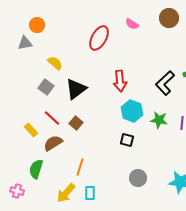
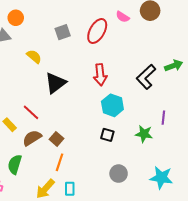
pink semicircle: (132, 24) -> (123, 17), moved
red ellipse: (99, 38) -> (97, 31), moved
gray square: (46, 87) -> (63, 32), moved, turned 35
green star: (159, 120) -> (144, 134), moved
brown square: (76, 123) -> (56, 139), moved

